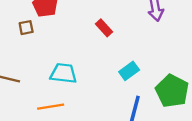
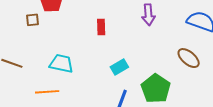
red rectangle: (104, 28) -> (101, 27), turned 35

